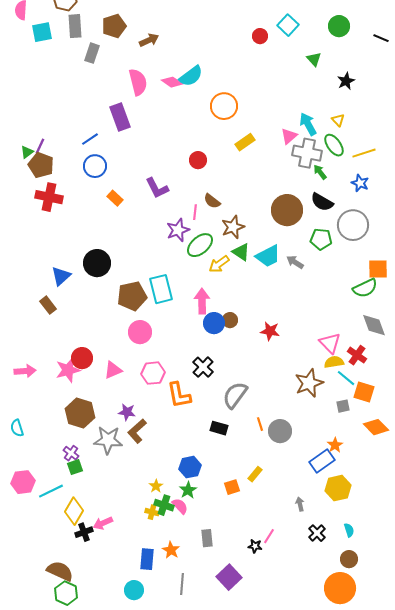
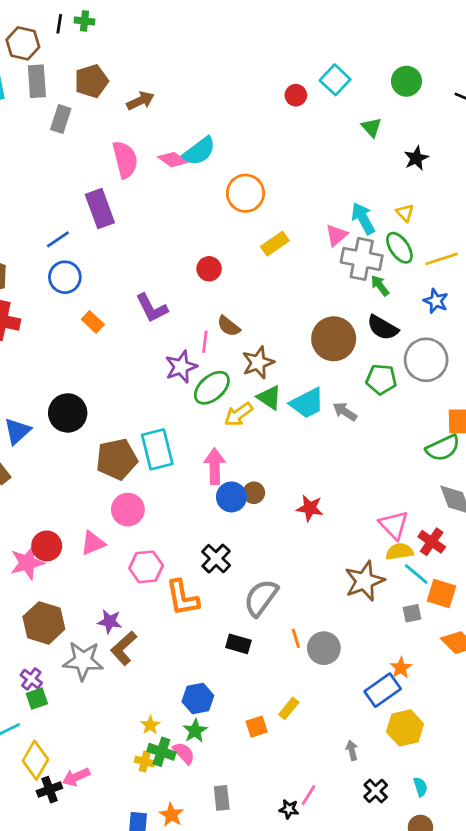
pink triangle: (113, 370) -> (93, 543), moved

